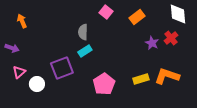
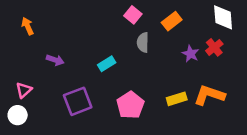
gray semicircle: (83, 32) -> (143, 42), moved
purple arrow: (12, 48) -> (55, 60), moved
purple square: (62, 68) -> (78, 101), moved
white circle: (37, 84) -> (18, 115), moved

